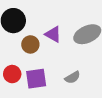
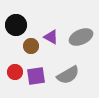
gray semicircle: (72, 77) -> (68, 75), size x1.6

